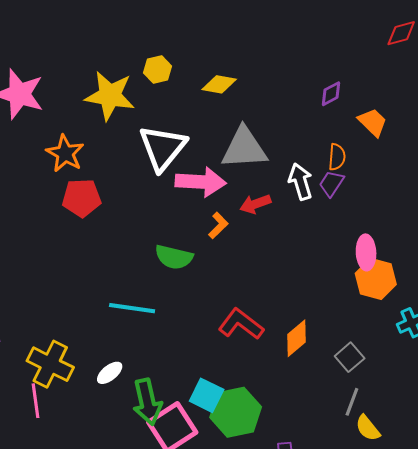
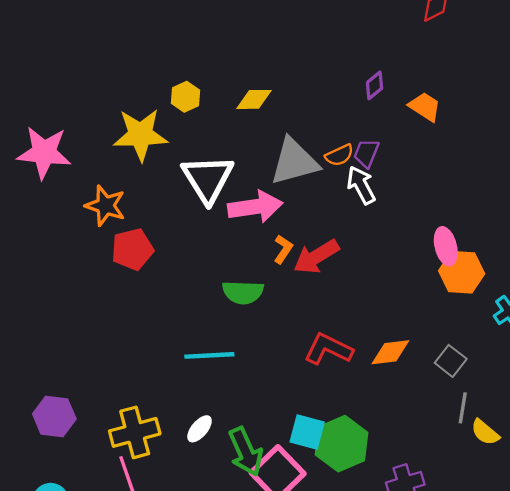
orange semicircle: (337, 157) -> (339, 155), moved, turned 72
purple trapezoid: (331, 183) -> (366, 153), moved
red arrow: (255, 204) -> (316, 257), moved, size x1.4
orange diamond: (297, 338) -> (390, 352), turned 45
yellow cross: (50, 364) -> (135, 432), turned -30

